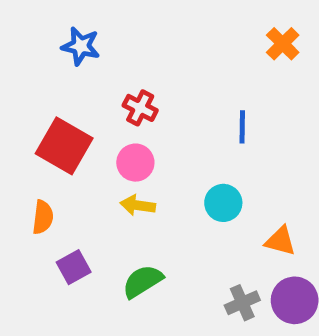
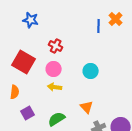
blue line: (242, 127) -> (99, 26), moved
cyan circle: (223, 203) -> (91, 71), moved
orange triangle: (280, 241) -> (87, 107), moved, turned 32

